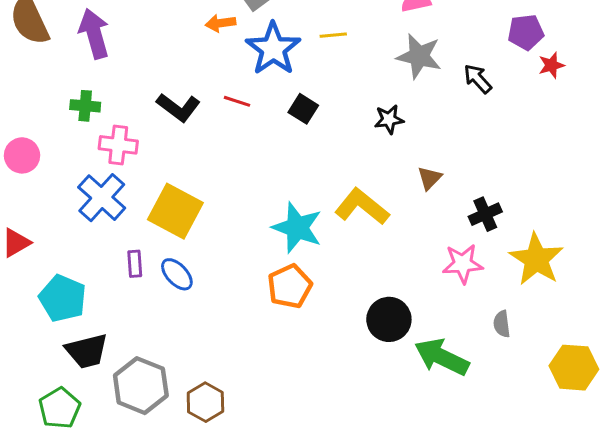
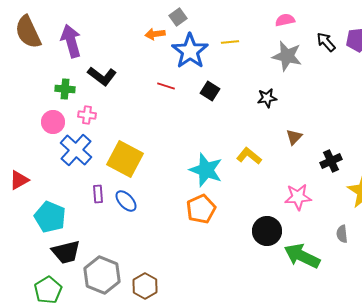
black arrow: (478, 79) -> (326, 42), moved
black L-shape: (178, 107) -> (102, 76), moved
pink cross: (118, 145) -> (87, 115), size x0.7
pink circle: (22, 155) -> (53, 122), moved
yellow L-shape: (362, 207) -> (249, 156), size x0.7
pink star: (463, 264) -> (298, 197), moved

